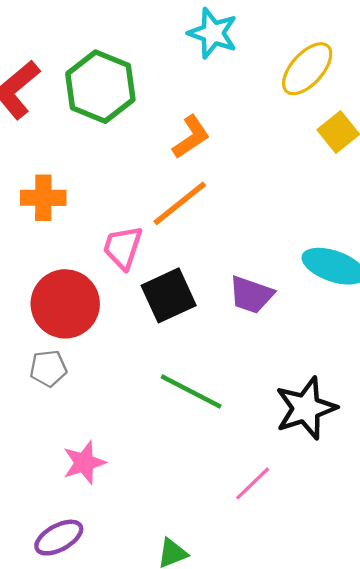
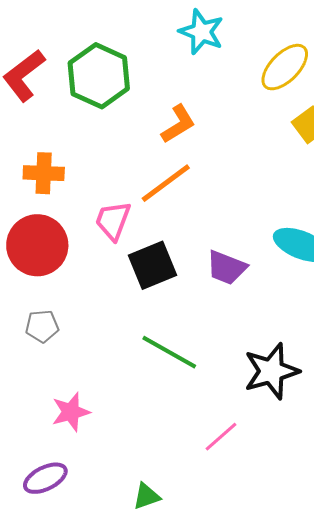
red circle: (65, 304) -> (37, 245), moved

